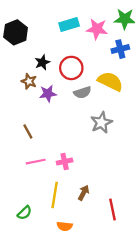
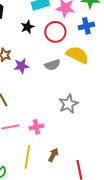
black star: (42, 62) -> (27, 27), moved
red circle: (71, 68) -> (55, 32), moved
gray star: (101, 123) -> (68, 104), moved

